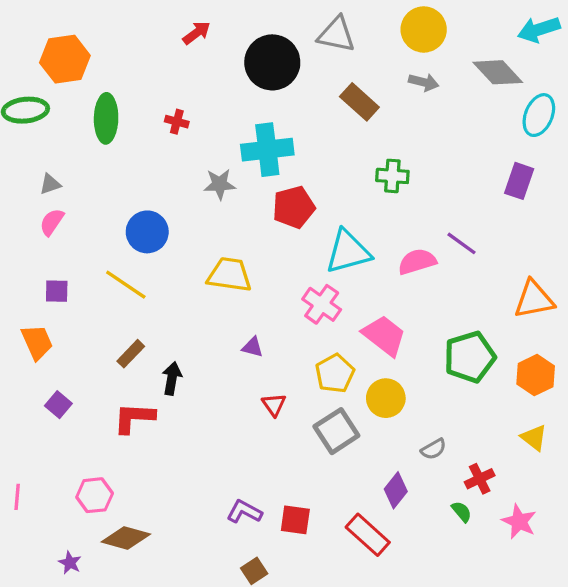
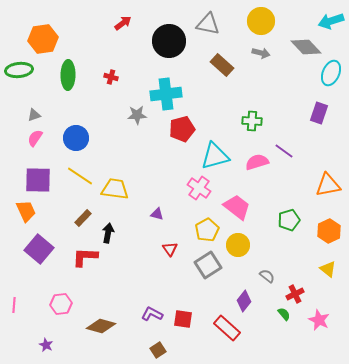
green cross: (392, 176) -> (252, 121), moved
blue circle: (147, 232) -> (76, 138), moved
yellow trapezoid: (229, 275) -> (115, 189), moved
purple square: (57, 291) -> (38, 180), size x1.8
green pentagon: (470, 357) -> (289, 220), size x0.7
purple square: (58, 405) -> (39, 249), size x1.8
gray semicircle: (434, 449) -> (267, 276), turned -112
brown diamond: (126, 538) -> (101, 326), moved

